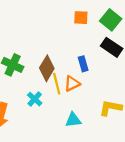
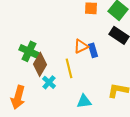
brown diamond: (47, 68) -> (40, 64), moved
orange triangle: (72, 84) -> (81, 46), moved

